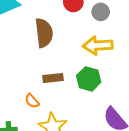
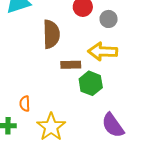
brown rectangle: (53, 78) -> (71, 65), moved
orange semicircle: (32, 101) -> (25, 104), moved, turned 35

